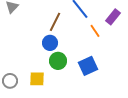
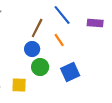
purple rectangle: (113, 17) -> (95, 23), turned 56
orange line: (95, 31) -> (59, 40), moved

